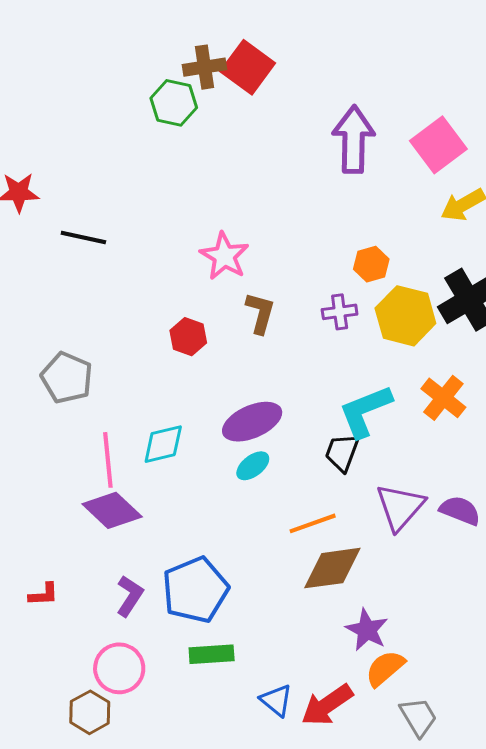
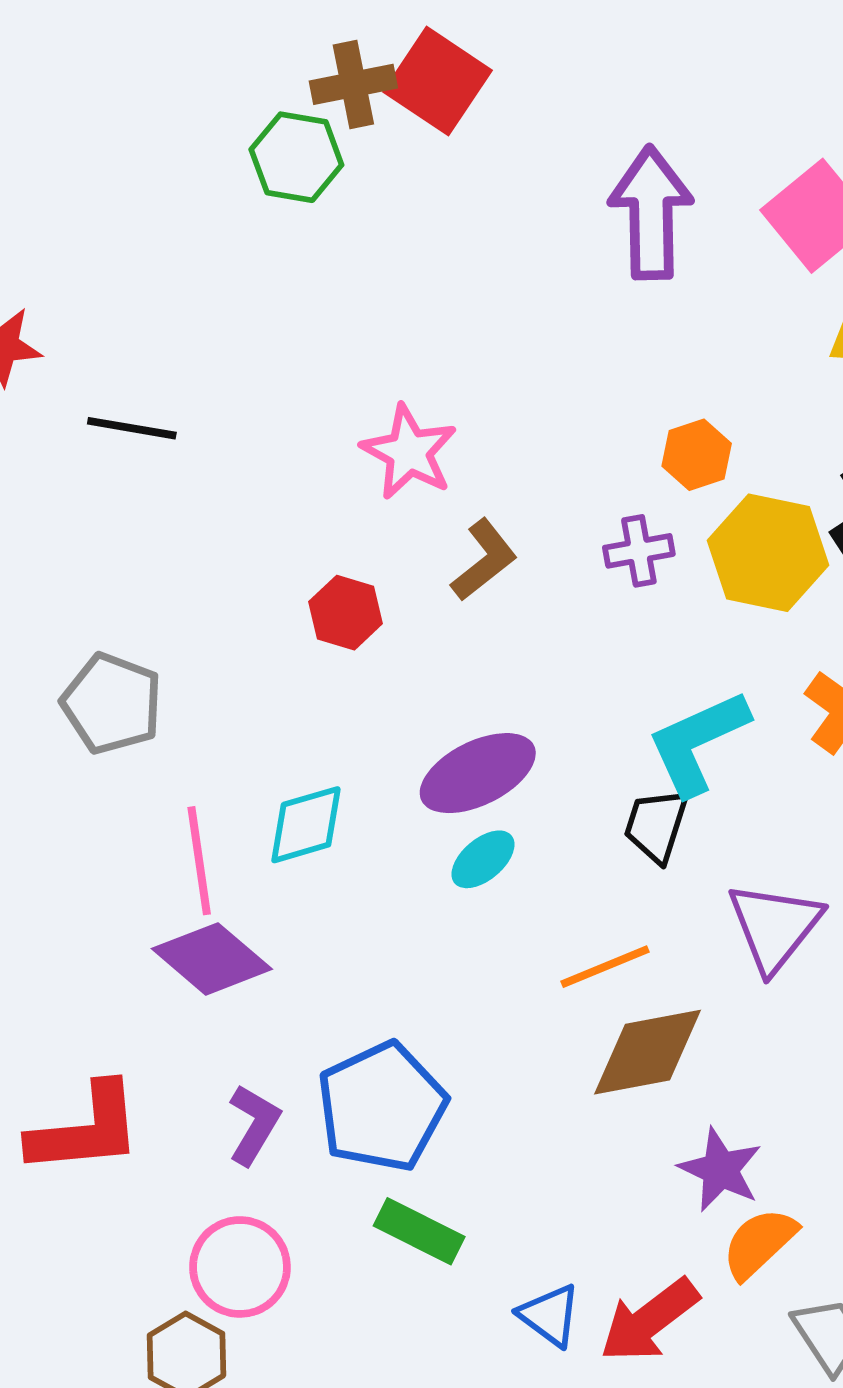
brown L-shape: (260, 313) -> (484, 560), turned 39
red L-shape: (44, 594) -> (86, 1129), size x2.0
green rectangle: (212, 654) -> (419, 1231), turned 33

